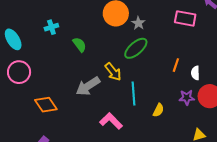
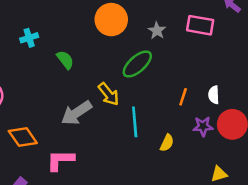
gray star: (138, 23) -> (157, 31), moved
orange line: (176, 65) -> (183, 97), moved
pink L-shape: (111, 121) -> (60, 160), moved, turned -45

